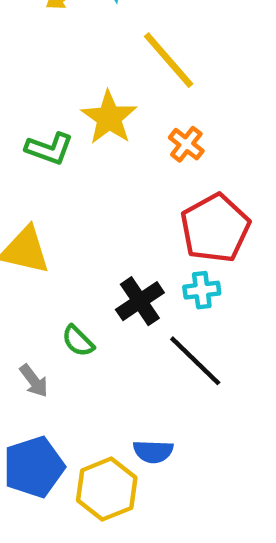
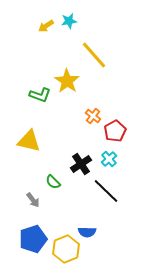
orange cross: (186, 144) -> (93, 116), moved
red pentagon: (215, 228) -> (115, 131), size x0.7
cyan cross: (202, 290) -> (109, 159), turned -35

